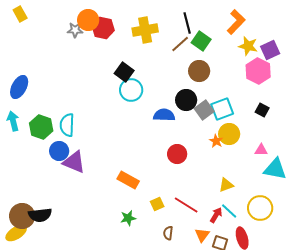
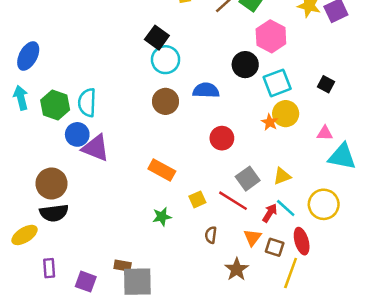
brown circle: (199, 71) -> (166, 101), moved
pink hexagon: (258, 71) -> (271, 36), moved
black circle: (186, 100) -> (245, 65), moved
gray square: (204, 110) -> (248, 179), moved
brown circle: (22, 216) -> (51, 183), moved

